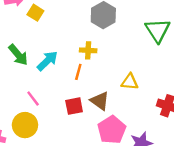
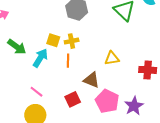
yellow square: (35, 13) -> (53, 40), moved
green arrow: (18, 55) -> (17, 47), moved
red square: (74, 106) -> (73, 99), moved

